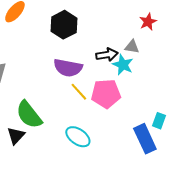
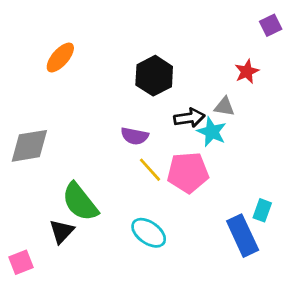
black hexagon: (64, 25) -> (154, 76), moved
purple semicircle: (68, 68) -> (135, 136), size x0.7

